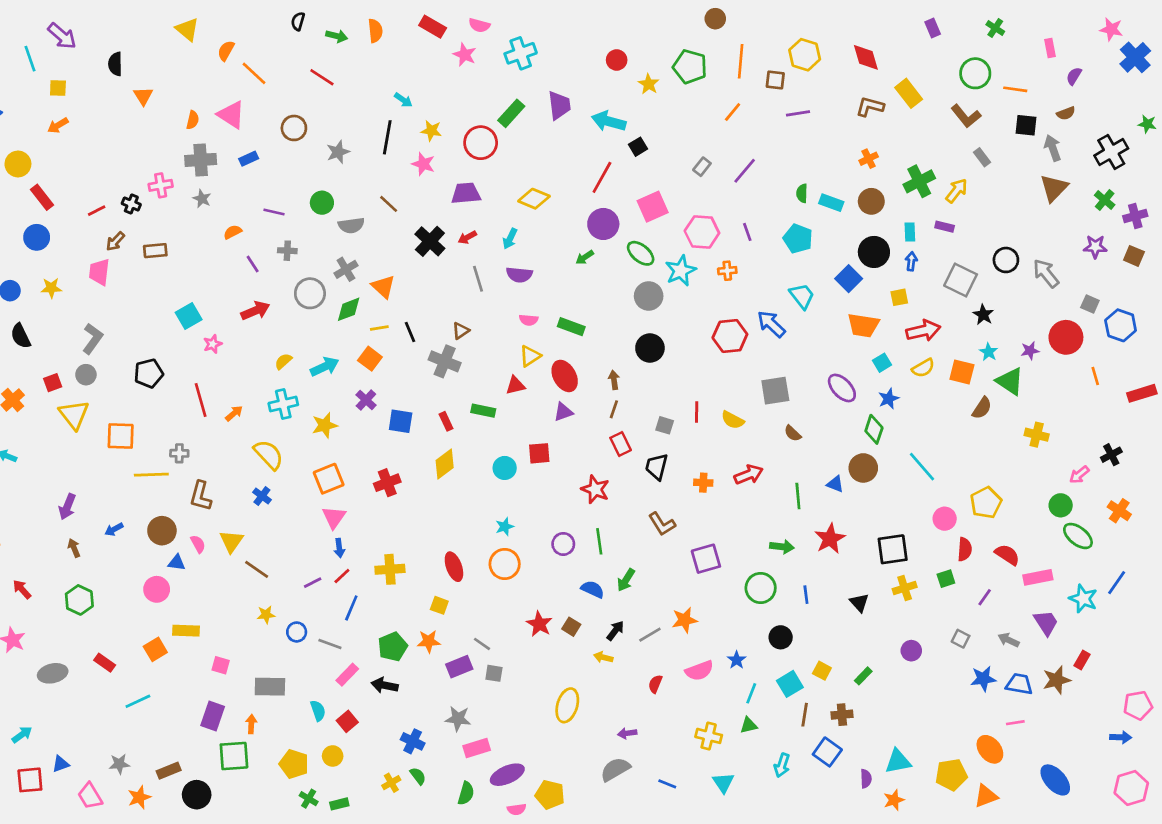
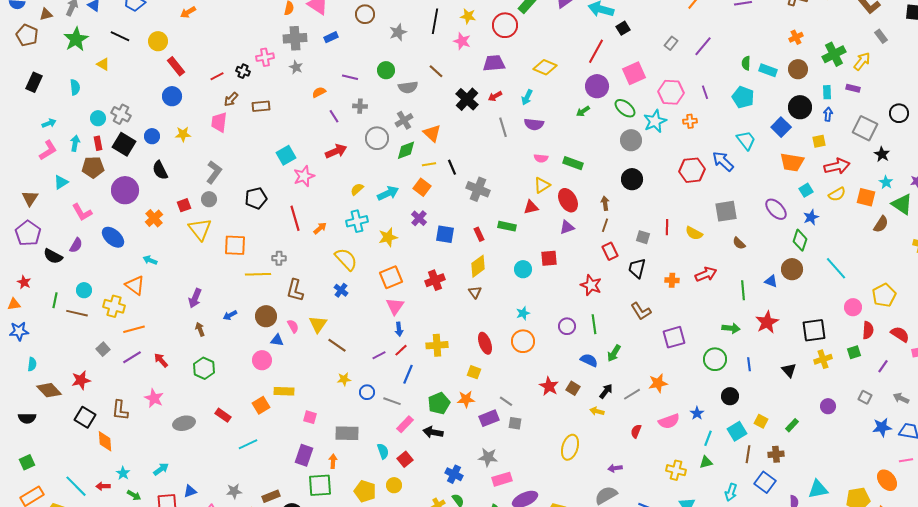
brown triangle: (461, 331) -> (475, 292), moved, turned -32
pink star: (213, 344) -> (304, 176), size x1.5

